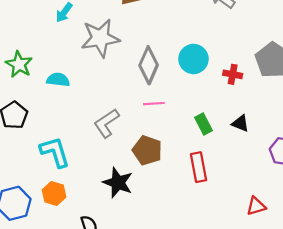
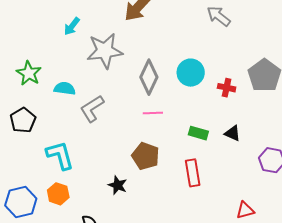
gray L-shape: (106, 123) -> (92, 109), moved
green rectangle: (203, 124) -> (198, 133), turned -48
black star: (118, 183) -> (118, 185), size x0.7

